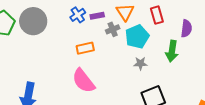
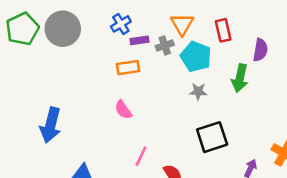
purple rectangle: (97, 16) -> (140, 40), moved
cyan pentagon: (137, 37) -> (196, 57), turned -30
pink semicircle: (84, 81) -> (123, 110), size x0.6

